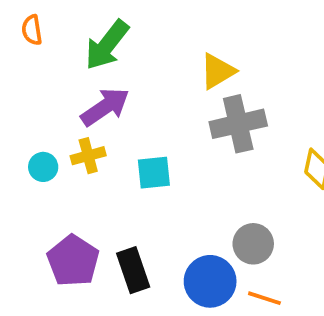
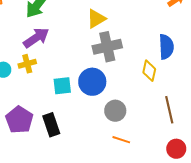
cyan square: (154, 173) -> (62, 86), moved
blue circle: (210, 281) -> (92, 82), moved

